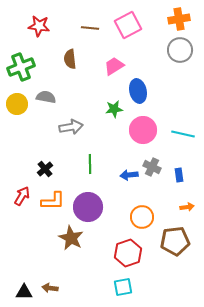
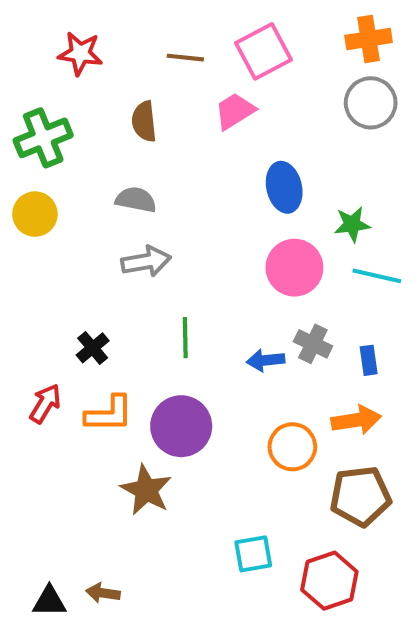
pink trapezoid: (114, 66) -> (235, 111), moved
gray semicircle: (46, 97) -> (136, 200), moved
green star: (114, 109) -> (352, 224), moved
orange arrow: (187, 207) -> (356, 420), moved, size x1.6
red hexagon: (128, 253) -> (329, 581), moved
cyan square: (123, 287) -> (253, 554), moved

